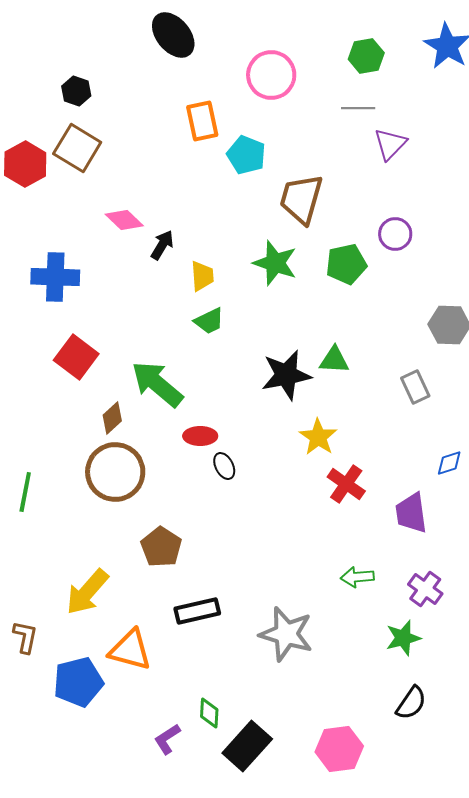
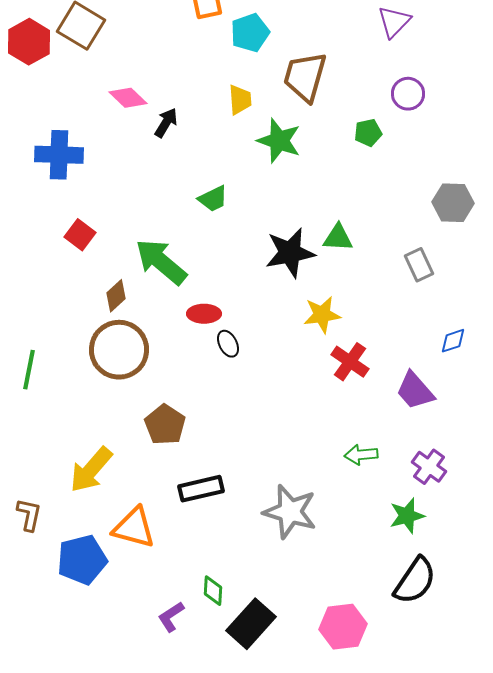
cyan pentagon: (246, 155) -> (250, 33), turned 30
purple circle: (395, 234) -> (408, 94), moved
green pentagon: (346, 264) -> (368, 133), moved, size x0.7
yellow trapezoid: (202, 276) -> (240, 100), moved
red square: (76, 357) -> (80, 235), size x0.7
yellow star: (318, 437) -> (322, 315), turned 30
purple trapezoid: (411, 513) -> (415, 391), turned -33
black semicircle: (411, 703) -> (415, 581), size x1.4

